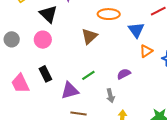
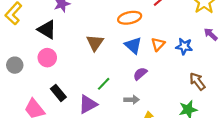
orange ellipse: (109, 14) -> (130, 18), moved
blue triangle: (136, 30) -> (133, 45), moved
gray arrow: (110, 96) -> (132, 100), turned -64

